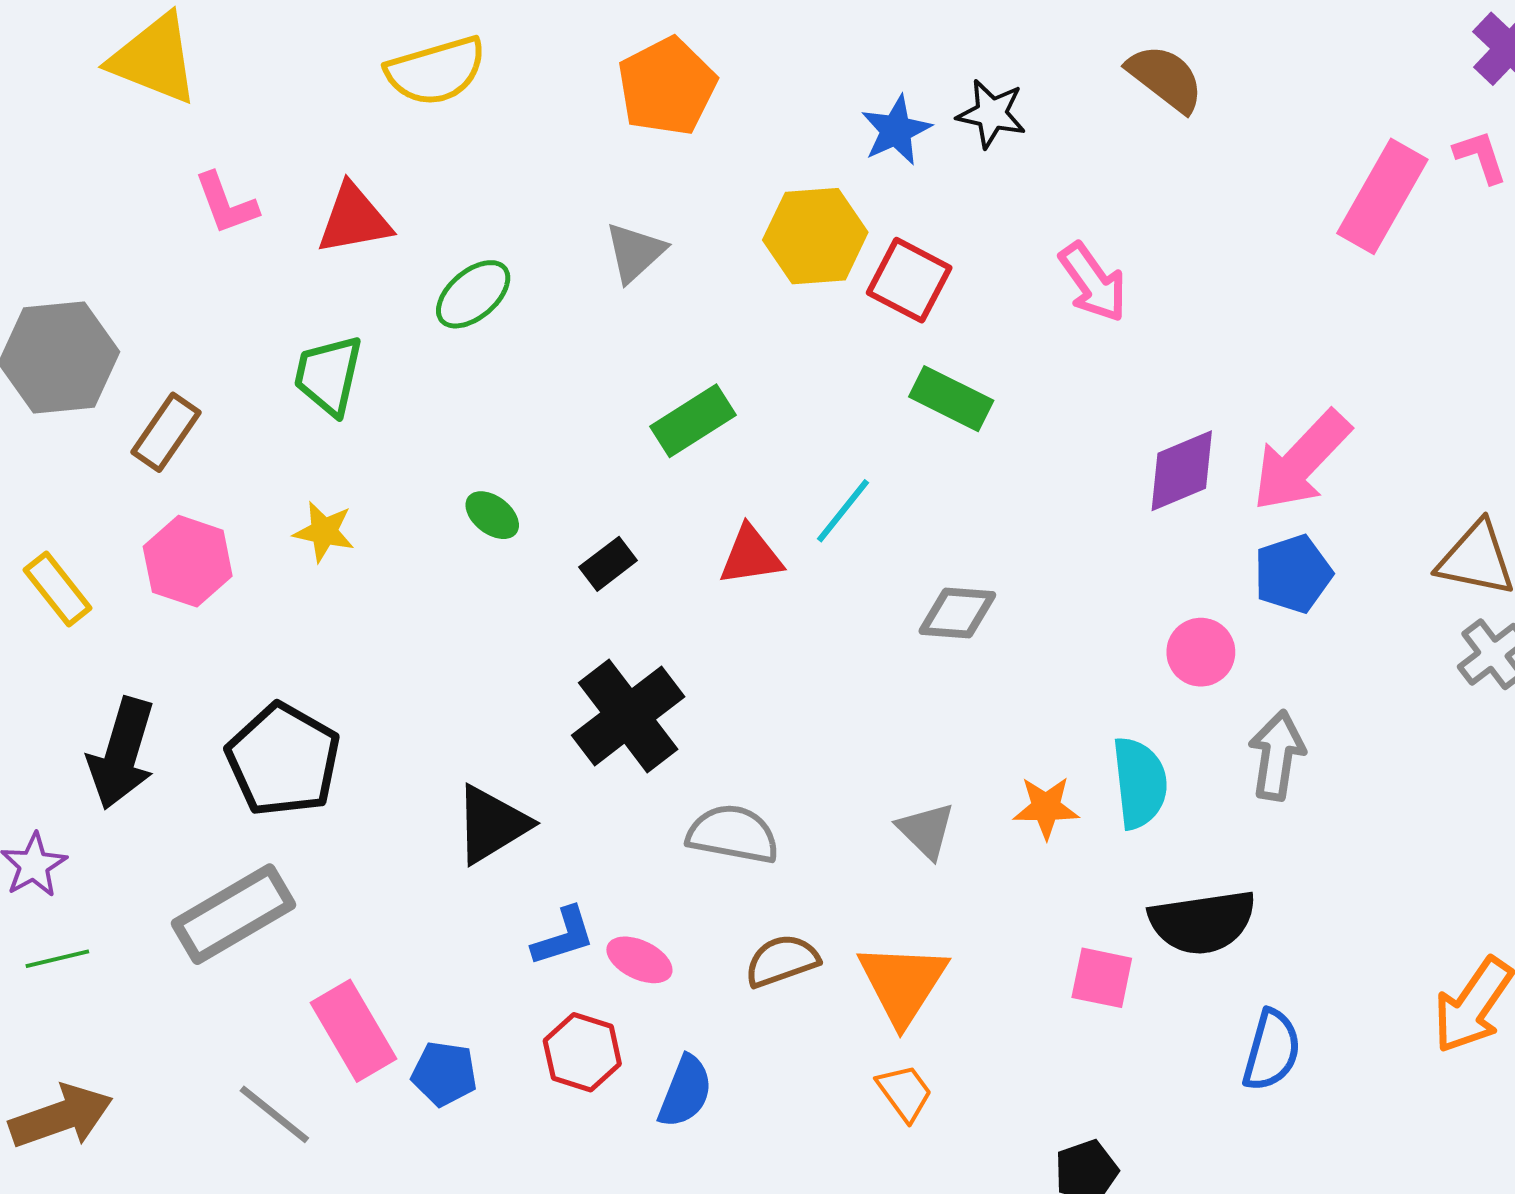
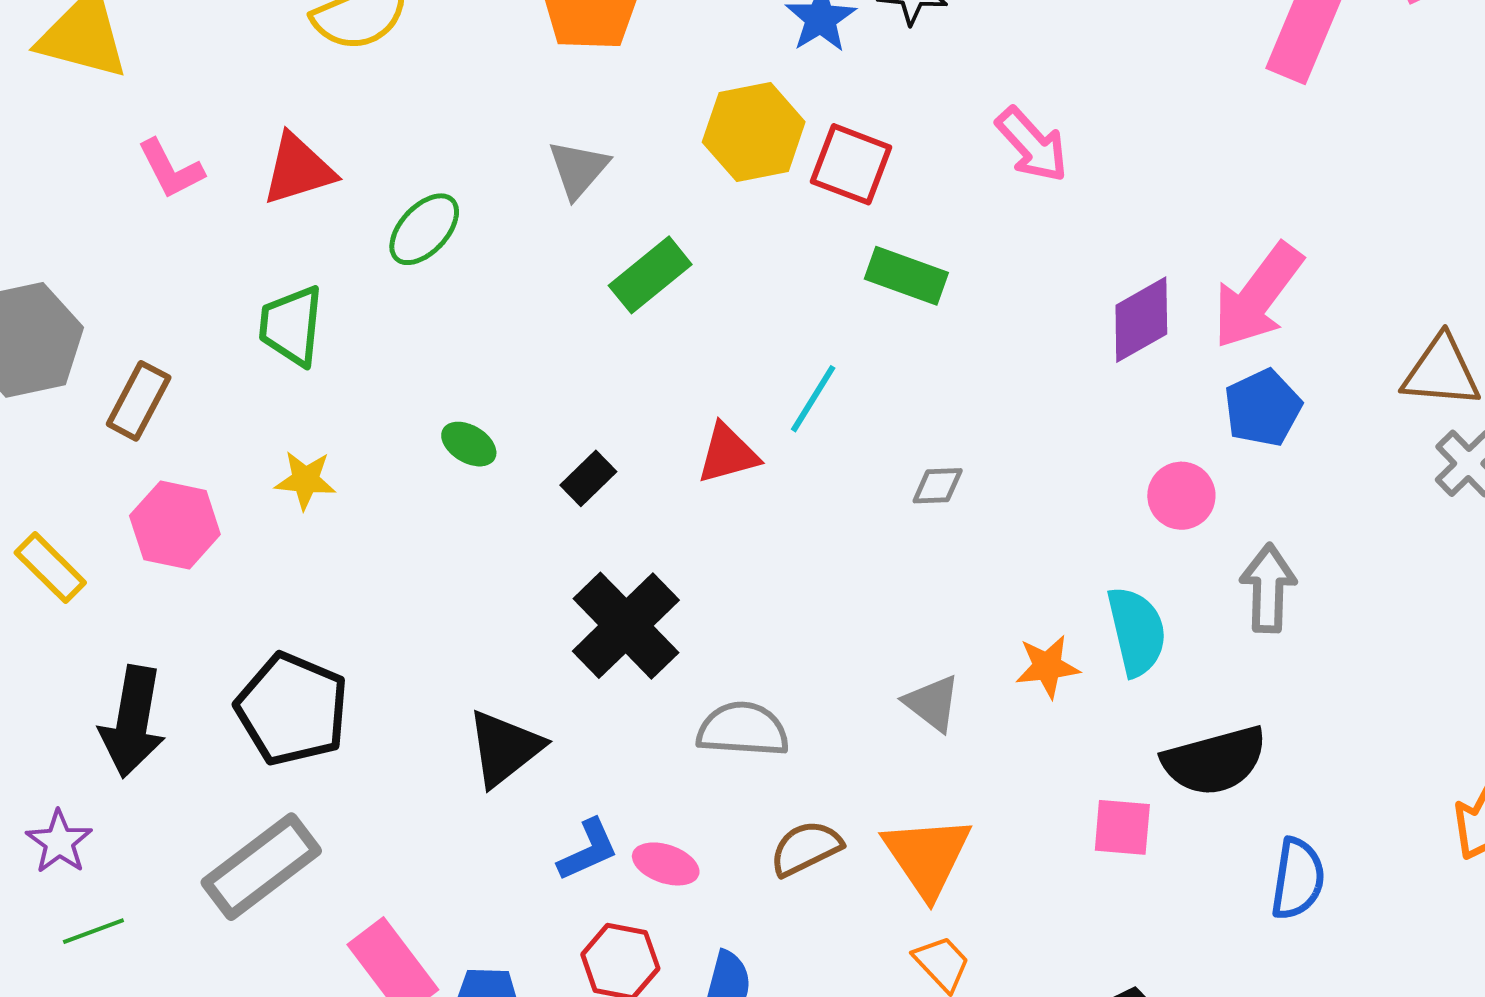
green rectangle: (693, 421) -> (650, 275), moved
gray diamond: (957, 613) -> (938, 486), size x0.7

